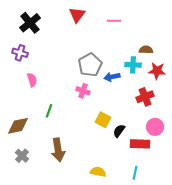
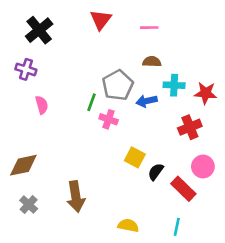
brown semicircle: (146, 50) -> (152, 62), moved
green line: (49, 111) -> (92, 102), moved
red rectangle: (140, 144) -> (183, 189), turned 42

